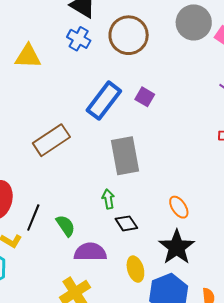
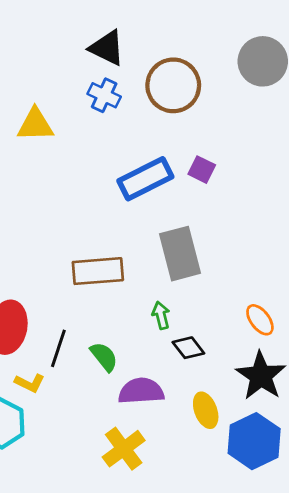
blue rectangle: (104, 101) -> (145, 179), turned 30
brown rectangle: (51, 140) -> (98, 271), moved, turned 33

